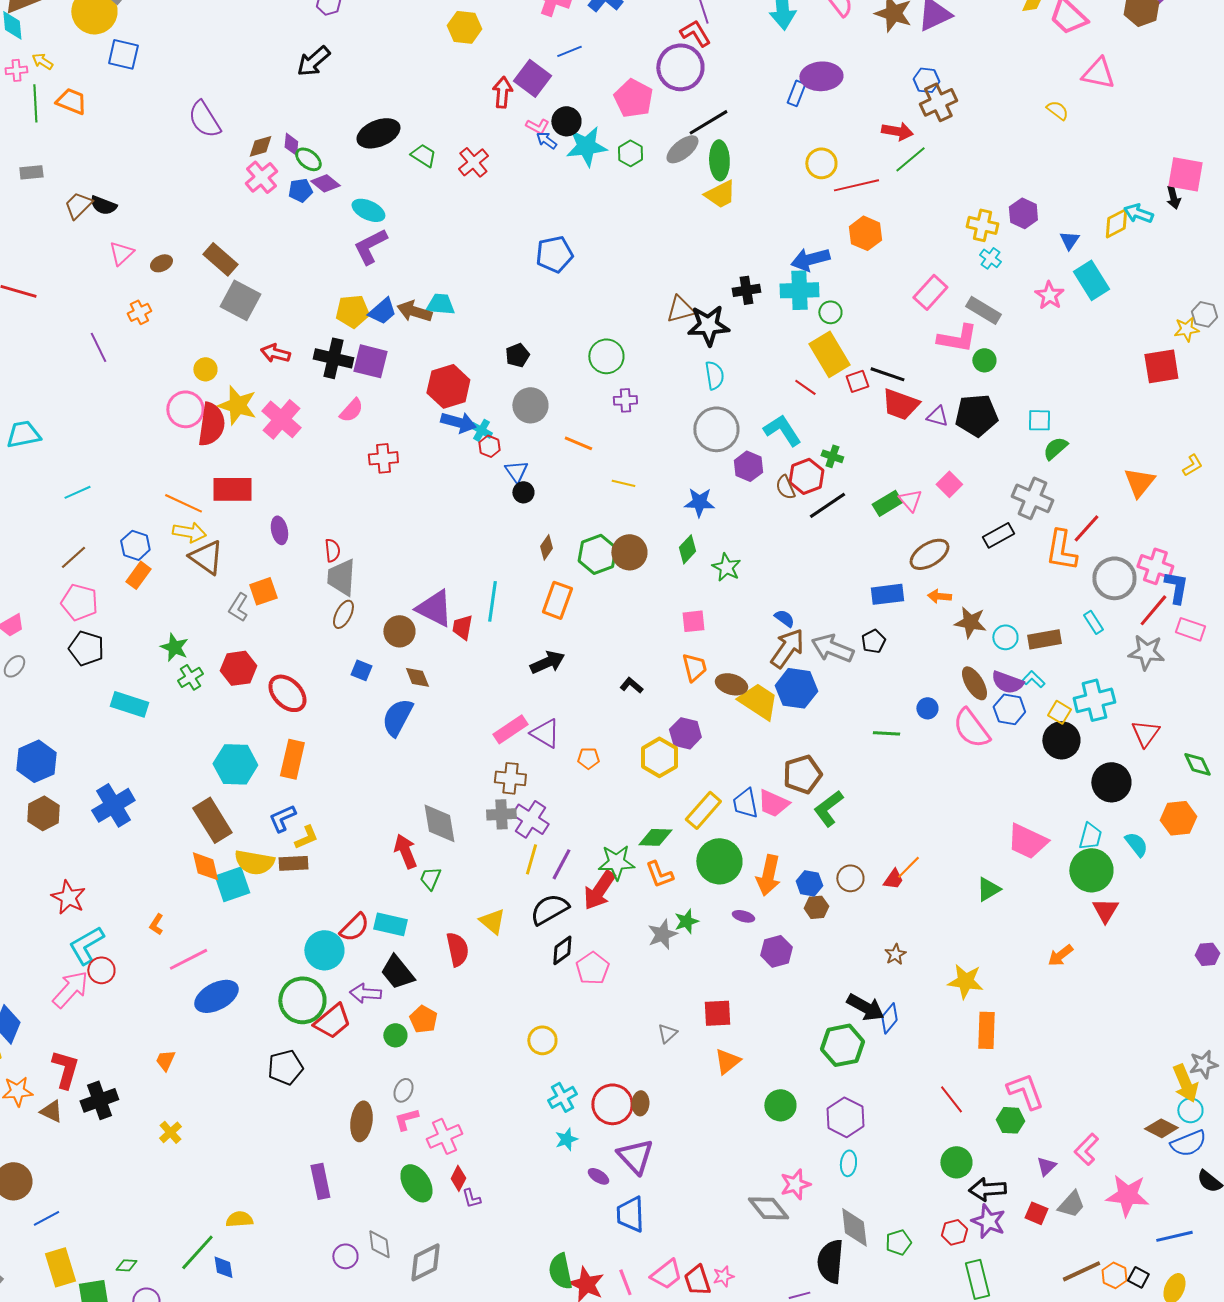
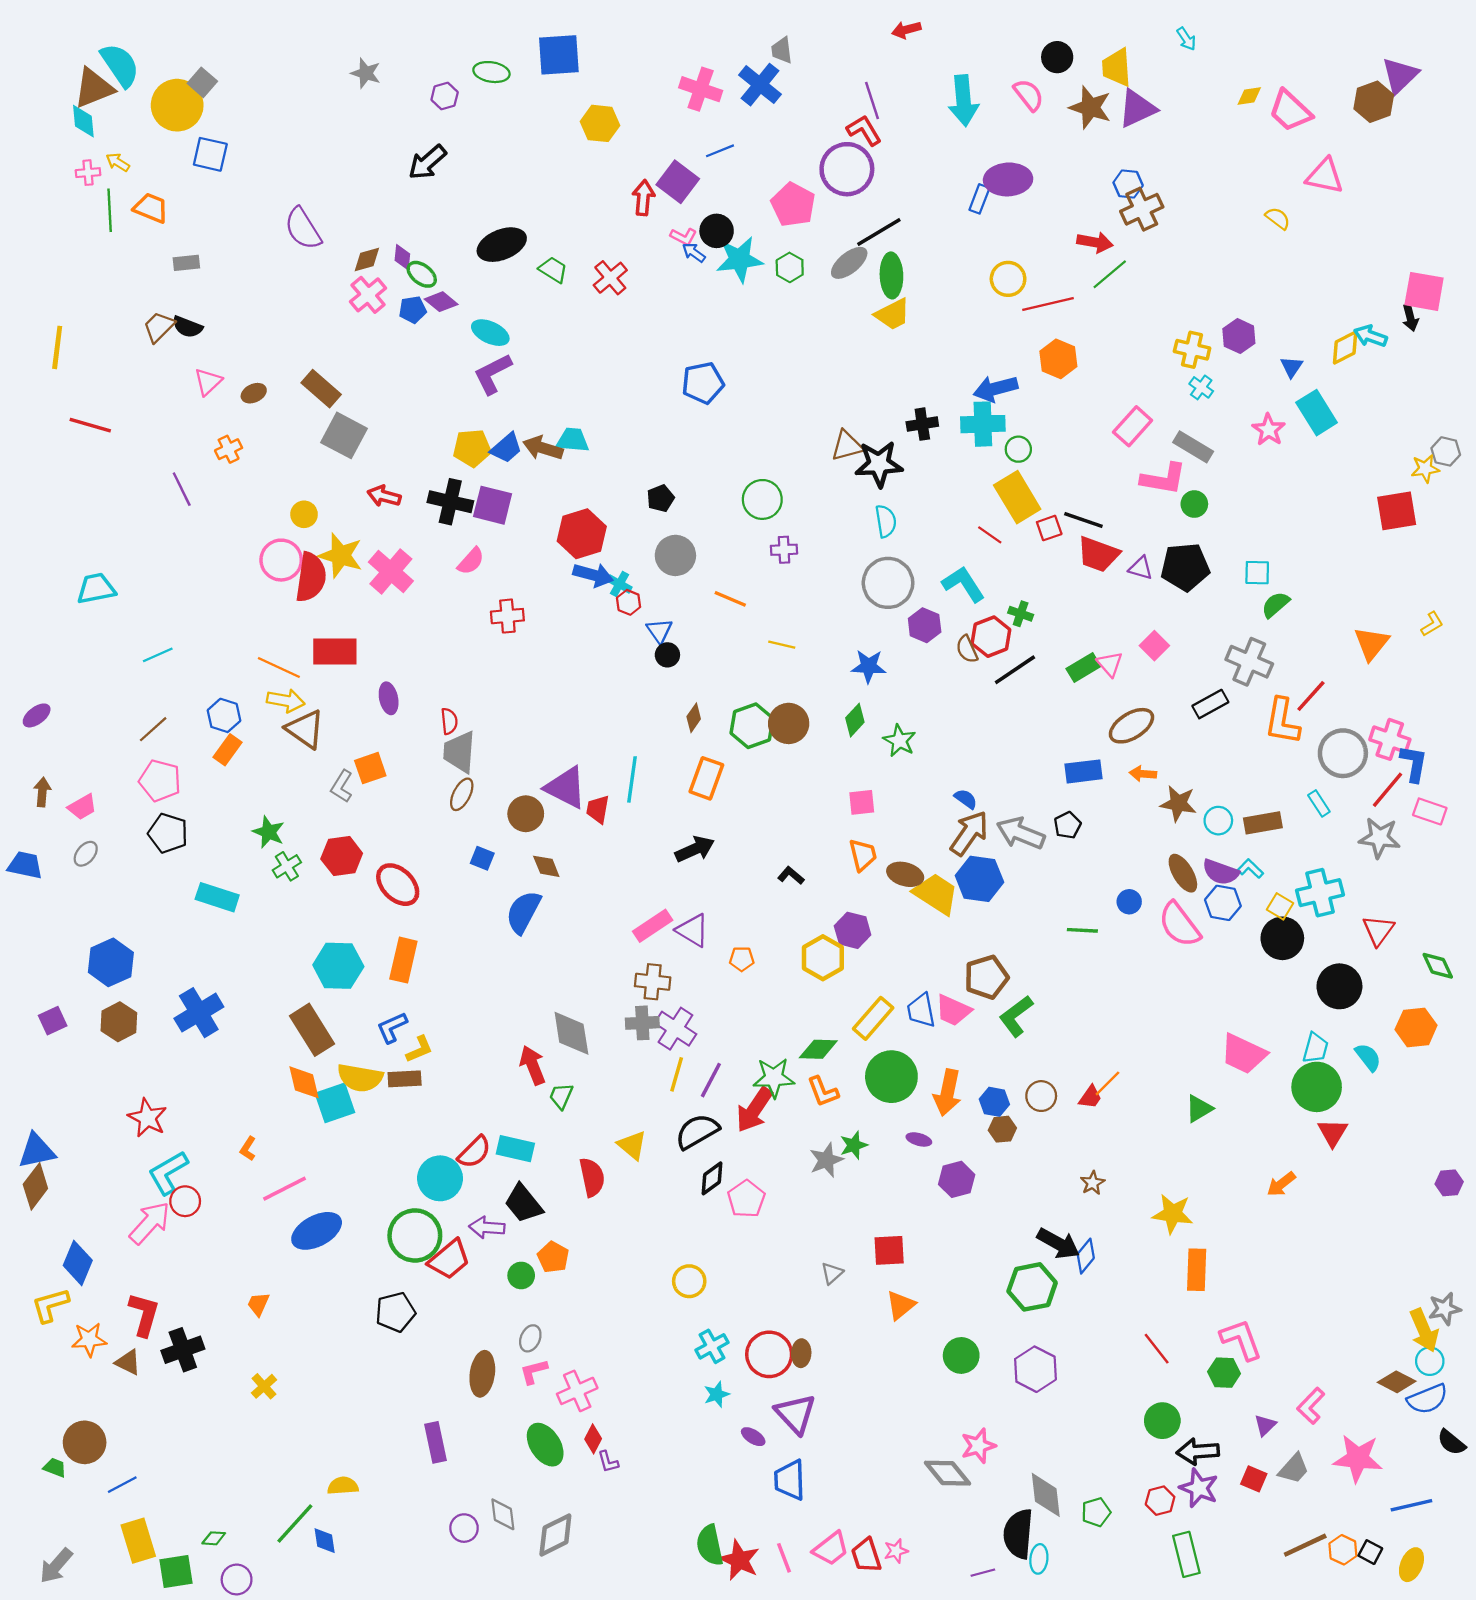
gray rectangle: (31, 172) -> (186, 263), moved
cyan ellipse: (848, 1163) -> (1039, 1559), moved

